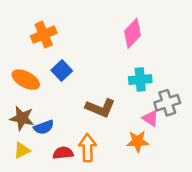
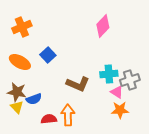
orange cross: (44, 35) -> (22, 27), moved
cyan cross: (140, 80) -> (109, 74), moved
orange star: (138, 141) -> (120, 110), moved
yellow triangle: (22, 150) -> (17, 107), moved, turned -48

